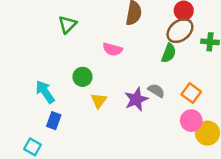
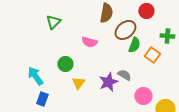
brown ellipse: (180, 31) -> (125, 30), moved
orange square: (191, 93) -> (152, 55), moved
pink circle: (191, 121) -> (143, 96), moved

